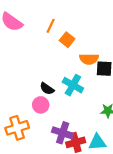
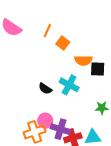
pink circle: (41, 105) -> (45, 121), moved
orange cross: (17, 128) -> (35, 132), moved

